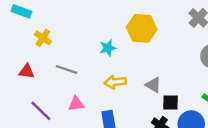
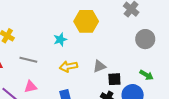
gray triangle: (153, 85) -> (99, 66), turned -48
pink triangle: (76, 104) -> (30, 87), moved

